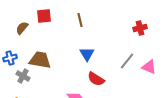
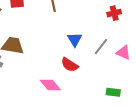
blue triangle: (87, 54) -> (75, 39), moved

